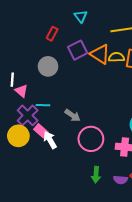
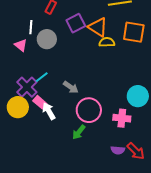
yellow semicircle: (116, 57) -> (107, 42), moved
white line: (12, 80) -> (31, 27), moved
pink triangle: (21, 91) -> (21, 45), moved
cyan line: (43, 105) -> (42, 77), turned -40
green arrow: (96, 175) -> (79, 132), moved, turned 35

